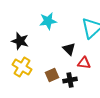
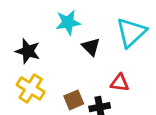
black triangle: (69, 49) -> (91, 47), moved

